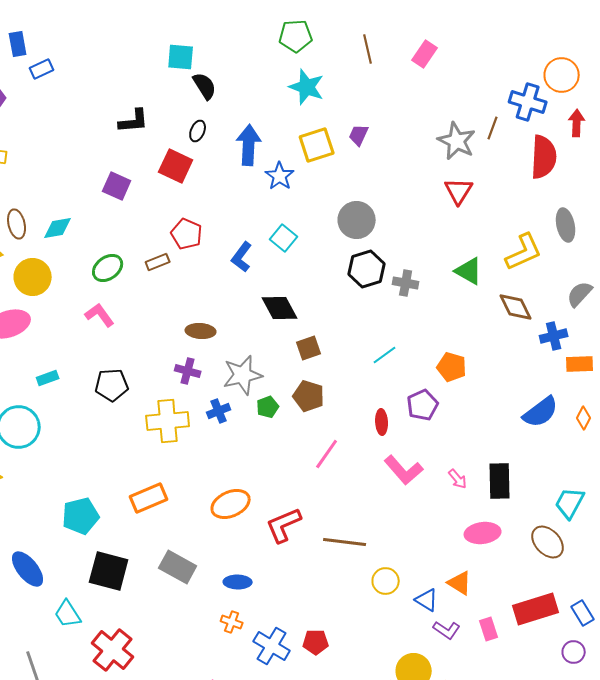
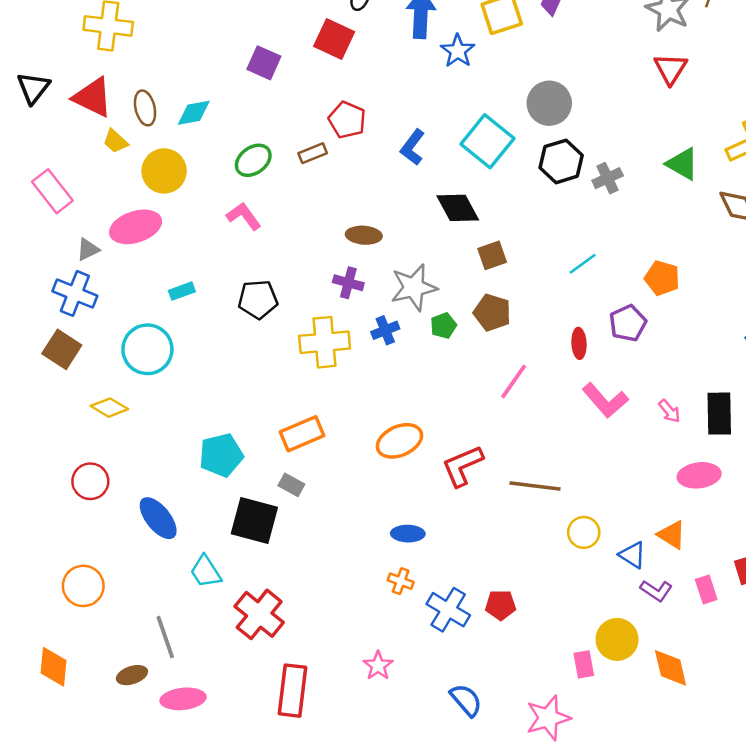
cyan square: (284, 238) -> (487, 141), moved, size x1.6
gray cross: (406, 283) -> (608, 178), turned -35
gray rectangle: (178, 567) -> (291, 485), moved, size x0.6

